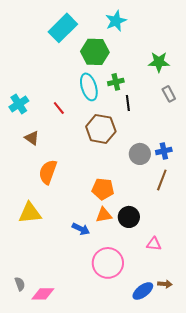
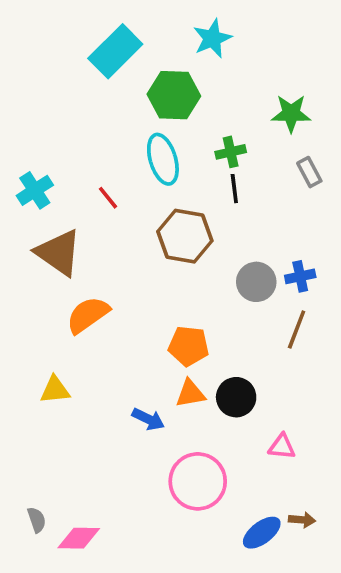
green cross: (116, 82) -> (231, 152), moved
brown triangle: (32, 138) -> (59, 253), size x1.8
orange semicircle: (48, 172) -> (88, 315), turned 35
yellow triangle: (30, 213) -> (55, 390), size x0.7

